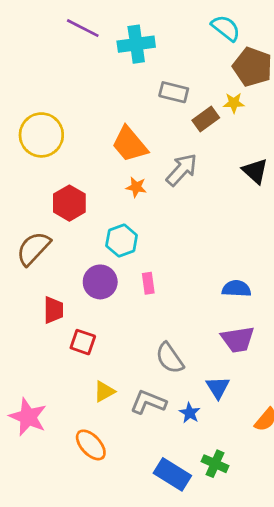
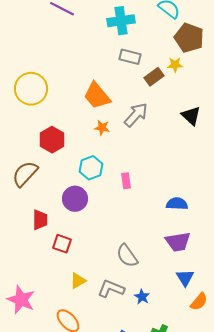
cyan cross: (136, 44) -> (121, 21), moved
pink rectangle: (148, 283) -> (126, 181), moved
blue triangle: (218, 387) -> (185, 278), moved

